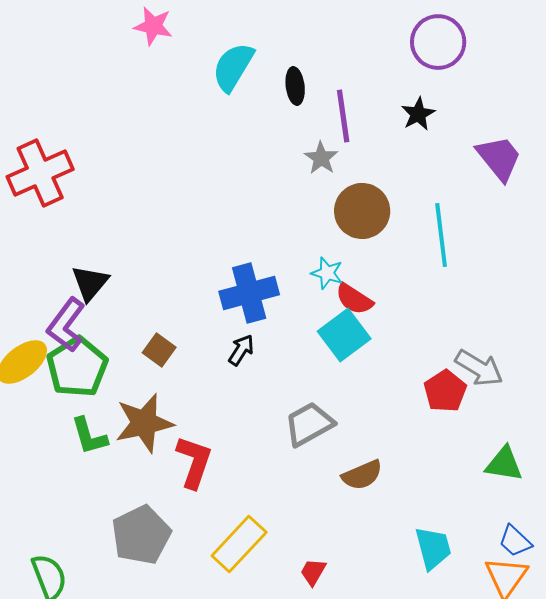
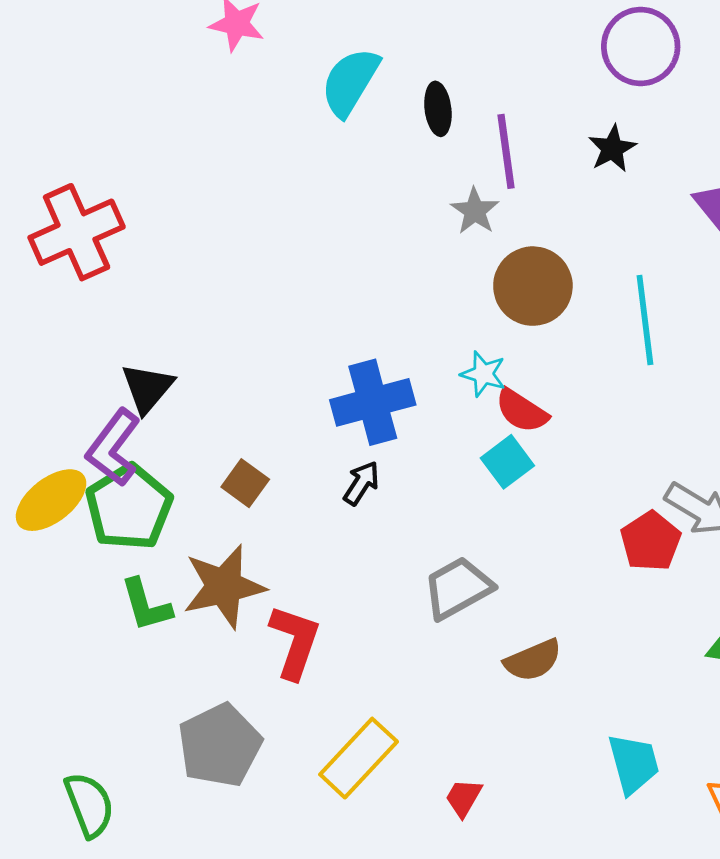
cyan square: (344, 335) -> (507, 462), size x0.7

